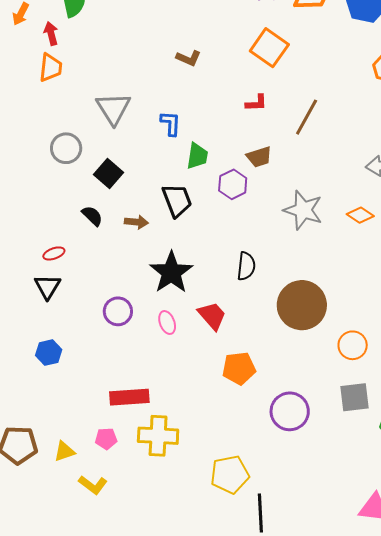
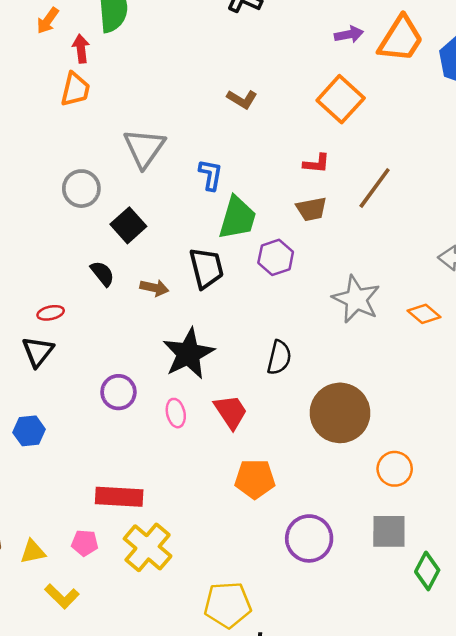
green trapezoid: (197, 156) -> (237, 218), size x1.4
brown trapezoid: (259, 157) -> (311, 209), moved
yellow cross: (158, 436) -> (148, 547), turned 30

